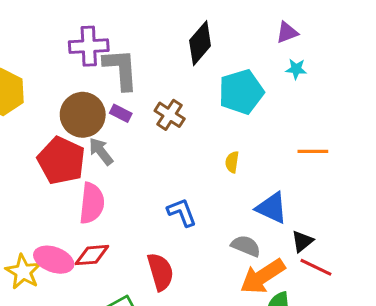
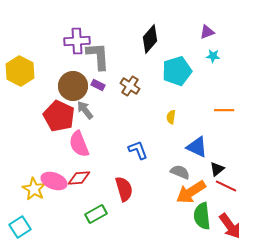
pink semicircle: (92, 203) -> (79, 144), turned 152

